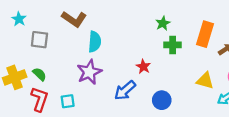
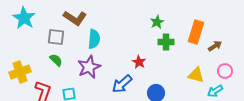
cyan star: (19, 19) -> (24, 18), size x1.6
gray square: (39, 40) -> (56, 37), moved
green semicircle: (39, 74) -> (56, 60), moved

